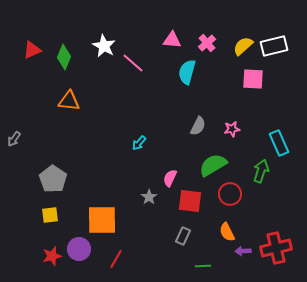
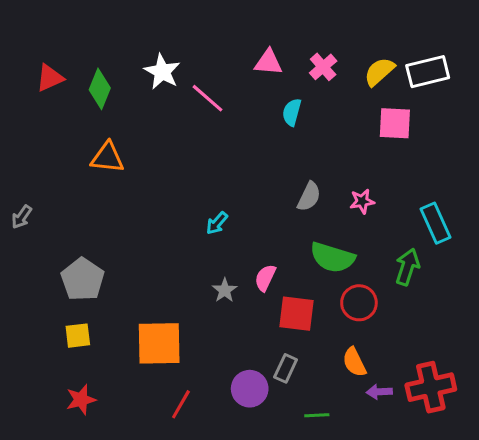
cyan semicircle: (187, 72) -> (292, 112), size x0.7
green semicircle: (213, 165) -> (332, 257), turned -132
gray star: (149, 197) -> (225, 290), moved
purple circle: (79, 249) -> (250, 389), moved

